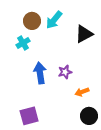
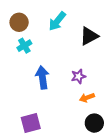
brown circle: (32, 21) -> (19, 22), moved
purple star: (65, 72) -> (78, 76), moved

